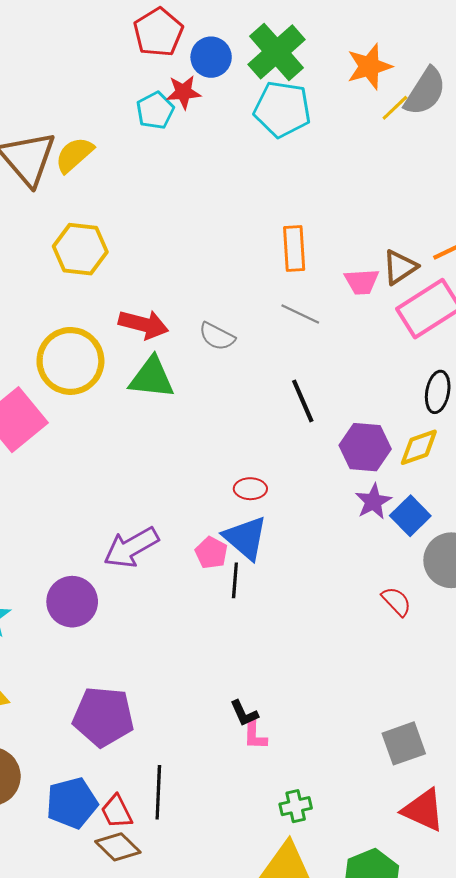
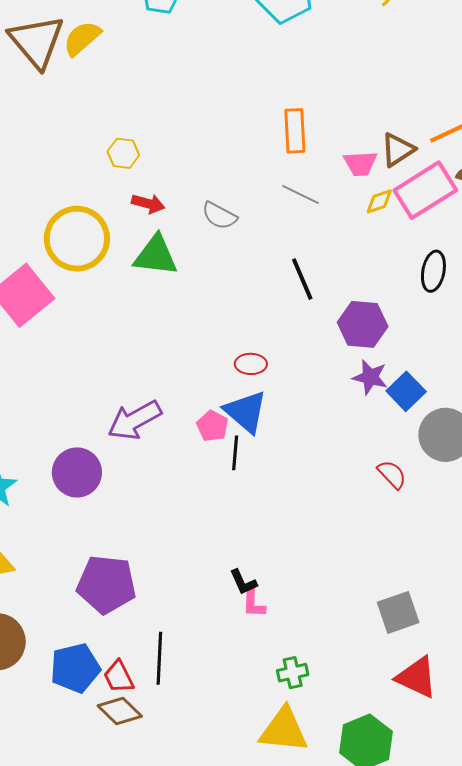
yellow hexagon: (80, 249) -> (123, 153), moved, size x0.6
red arrow: (144, 324) -> (148, 204), size x0.7
yellow diamond: (419, 447) -> (379, 201), moved, size x0.7
purple star: (373, 501) -> (370, 377), turned -30

